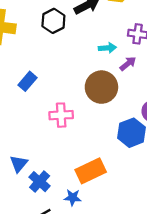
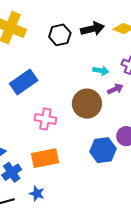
blue rectangle: (27, 81) -> (24, 82), size x1.5
orange rectangle: (91, 171) -> (45, 158), moved

